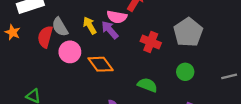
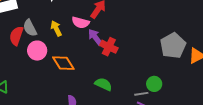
purple arrow: (110, 30) -> (95, 37), moved
gray pentagon: (188, 32) -> (173, 46), moved
green circle: (185, 72) -> (154, 84), moved
gray line: (229, 76) -> (141, 94), moved

